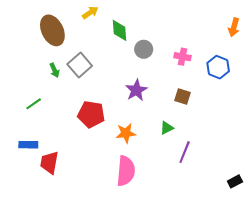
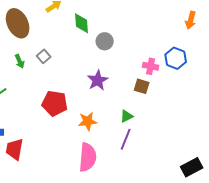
pink cross: (182, 57) -> (151, 66), moved
gray square: (80, 65) -> (44, 56), size x0.6
purple line: (185, 152) -> (126, 139), moved
black rectangle: (235, 181) -> (192, 167), size x1.5

